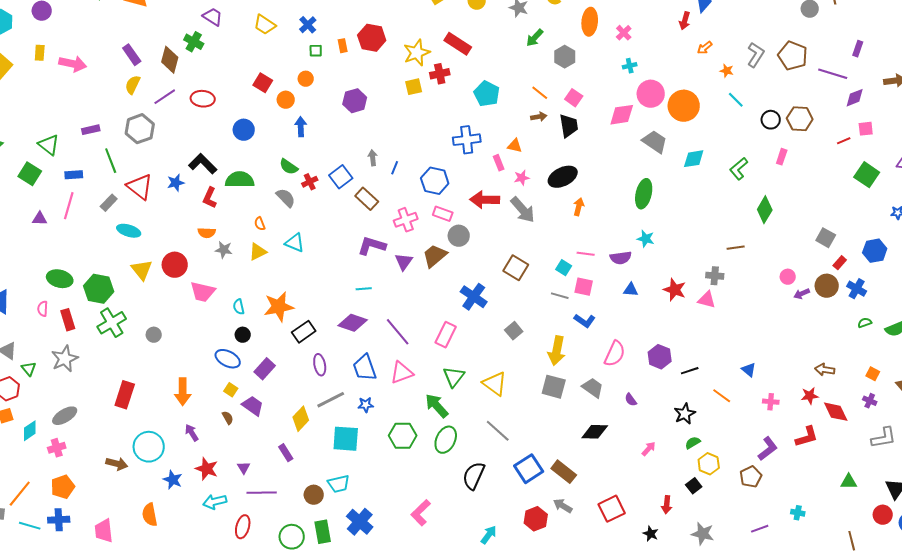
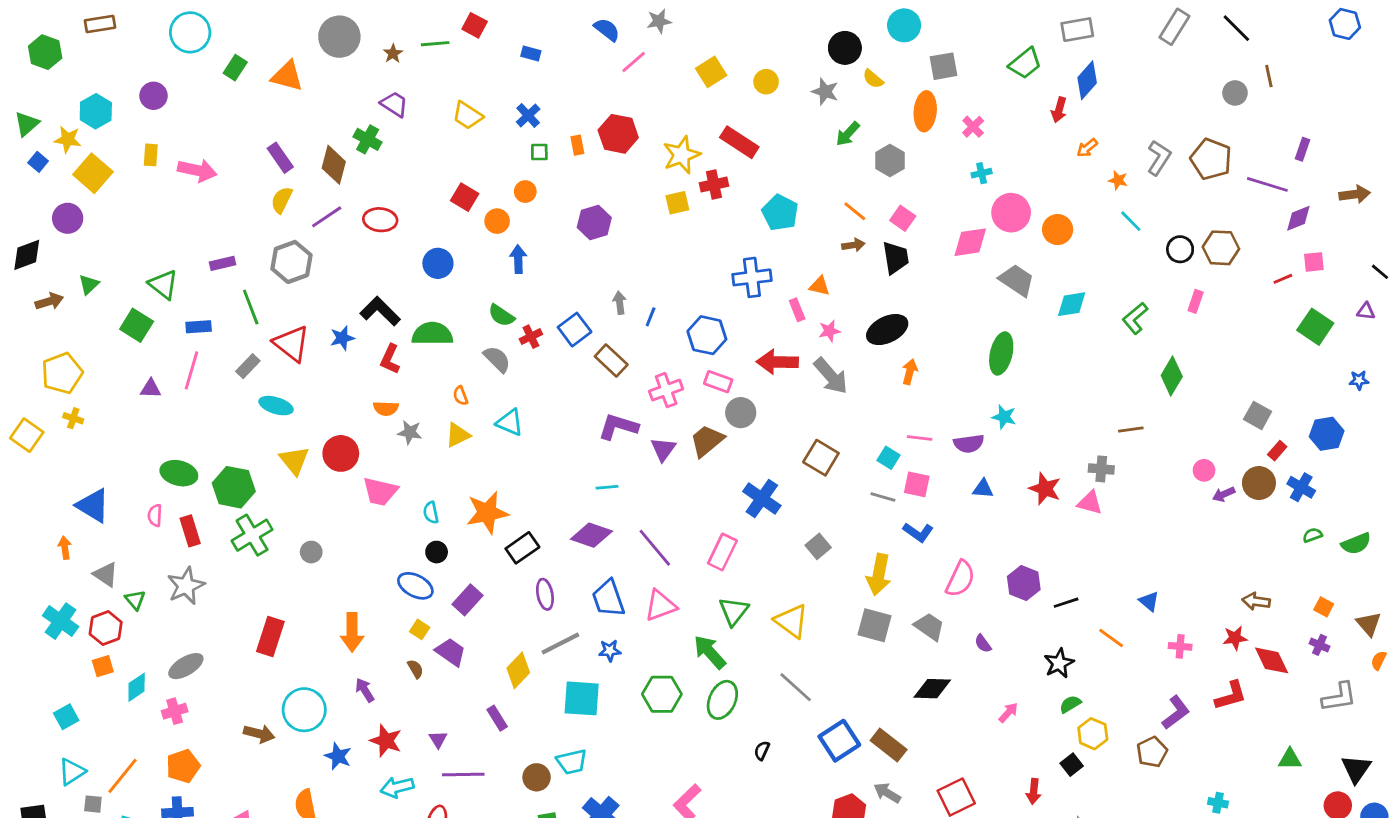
orange circle: (684, 106) -> (1058, 230), size x0.7
black semicircle: (474, 476) -> (762, 751), size x0.5

